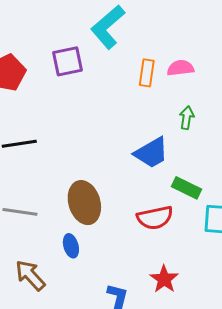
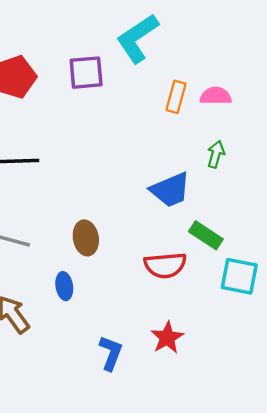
brown ellipse: (84, 203) -> (86, 238), size x0.7

